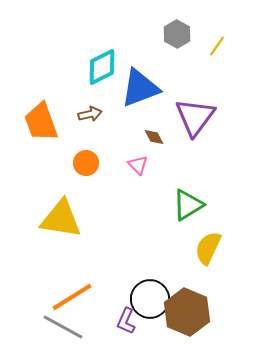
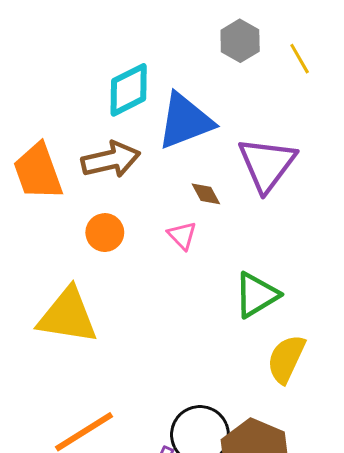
yellow line: (217, 46) -> (300, 59), turned -65
brown arrow: (90, 114) -> (111, 160), size x1.6

